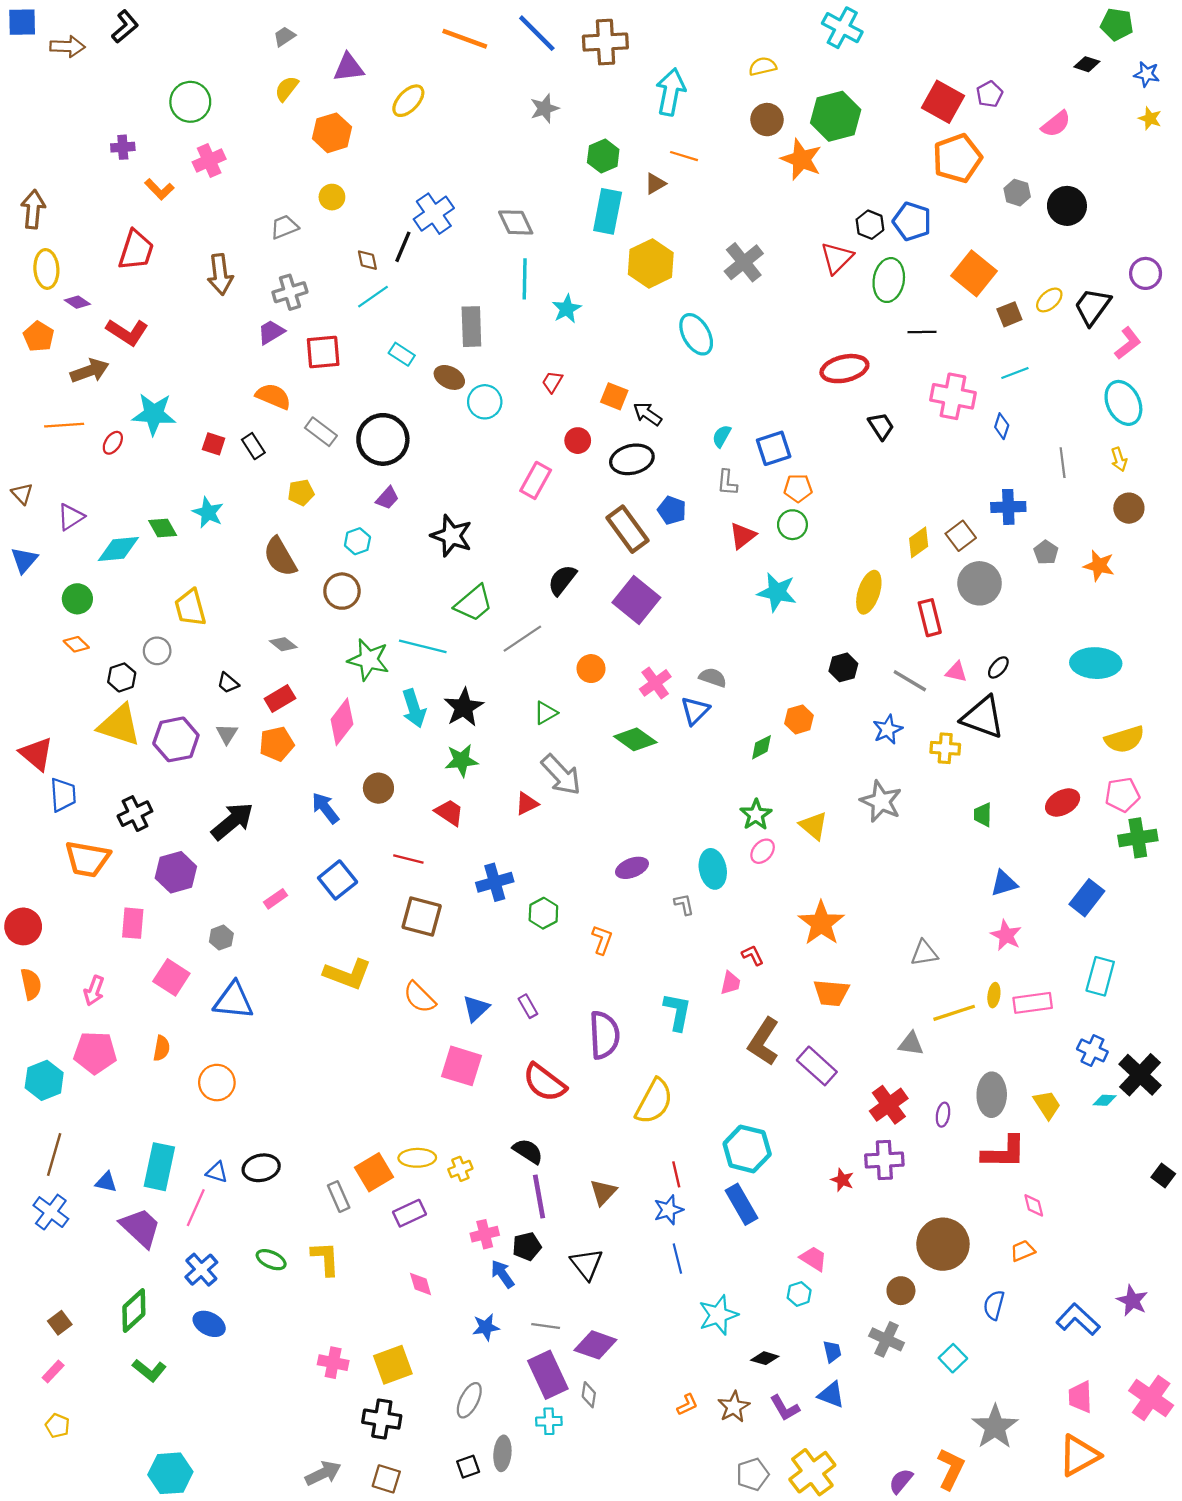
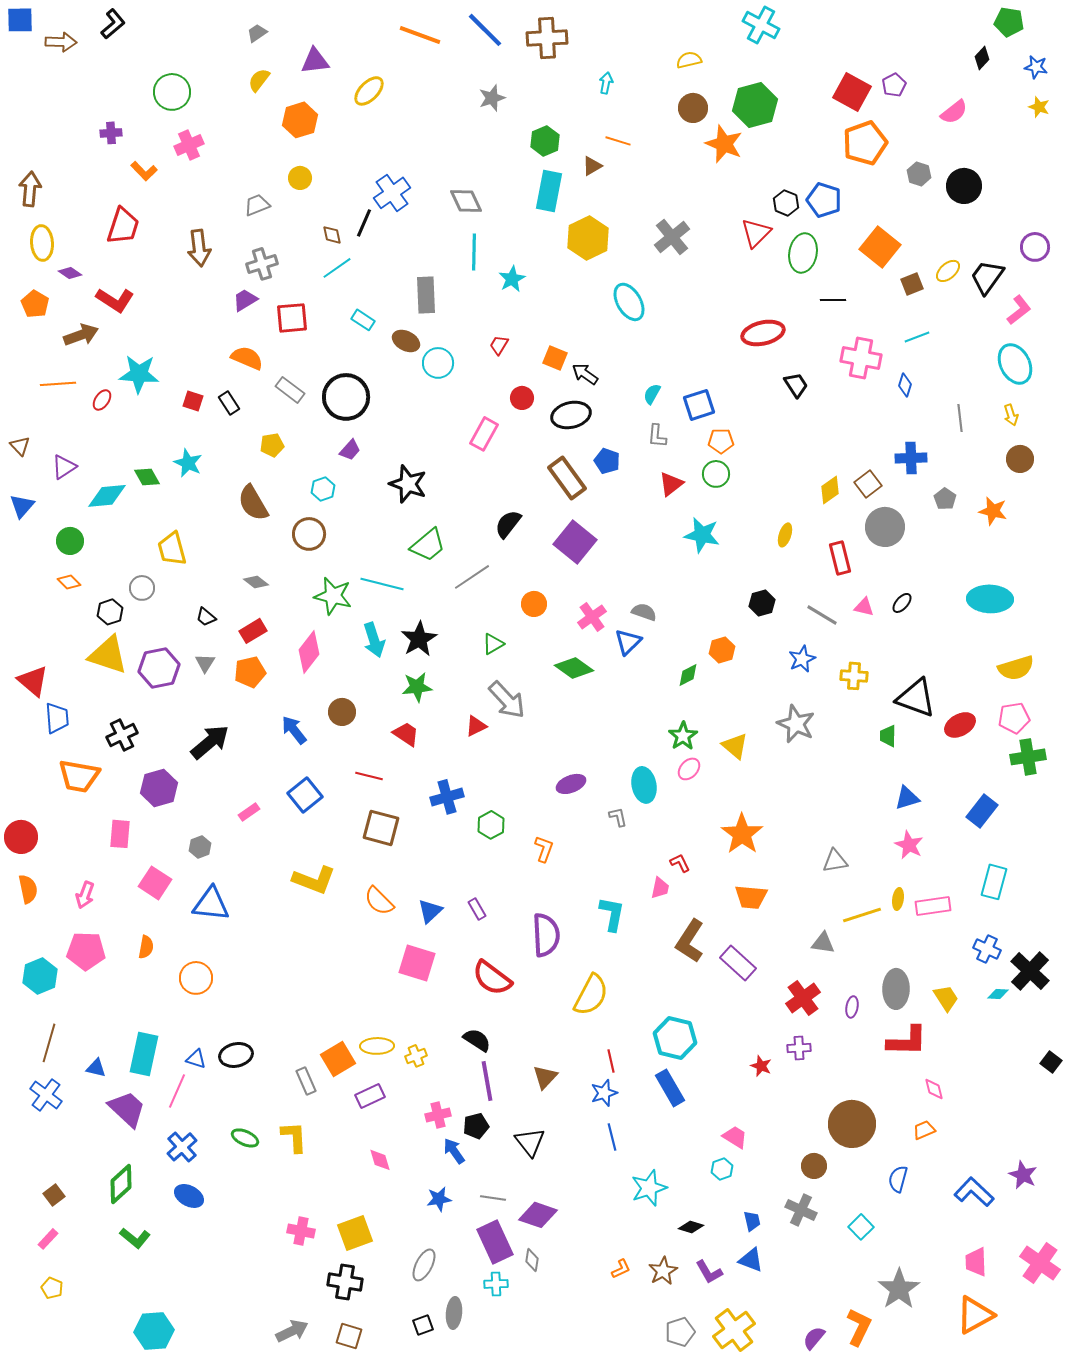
black diamond: (1087, 64) -> (982, 58), turned -65
cyan arrow: (671, 92) -> (606, 83), size x0.5
yellow ellipse: (869, 592) -> (785, 535), size x0.6
black triangle: (983, 717) -> (916, 698), moved
purple cross: (884, 1160) -> (799, 1048), size x0.7

